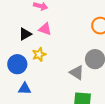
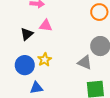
yellow star: (39, 54) -> (45, 60), moved

